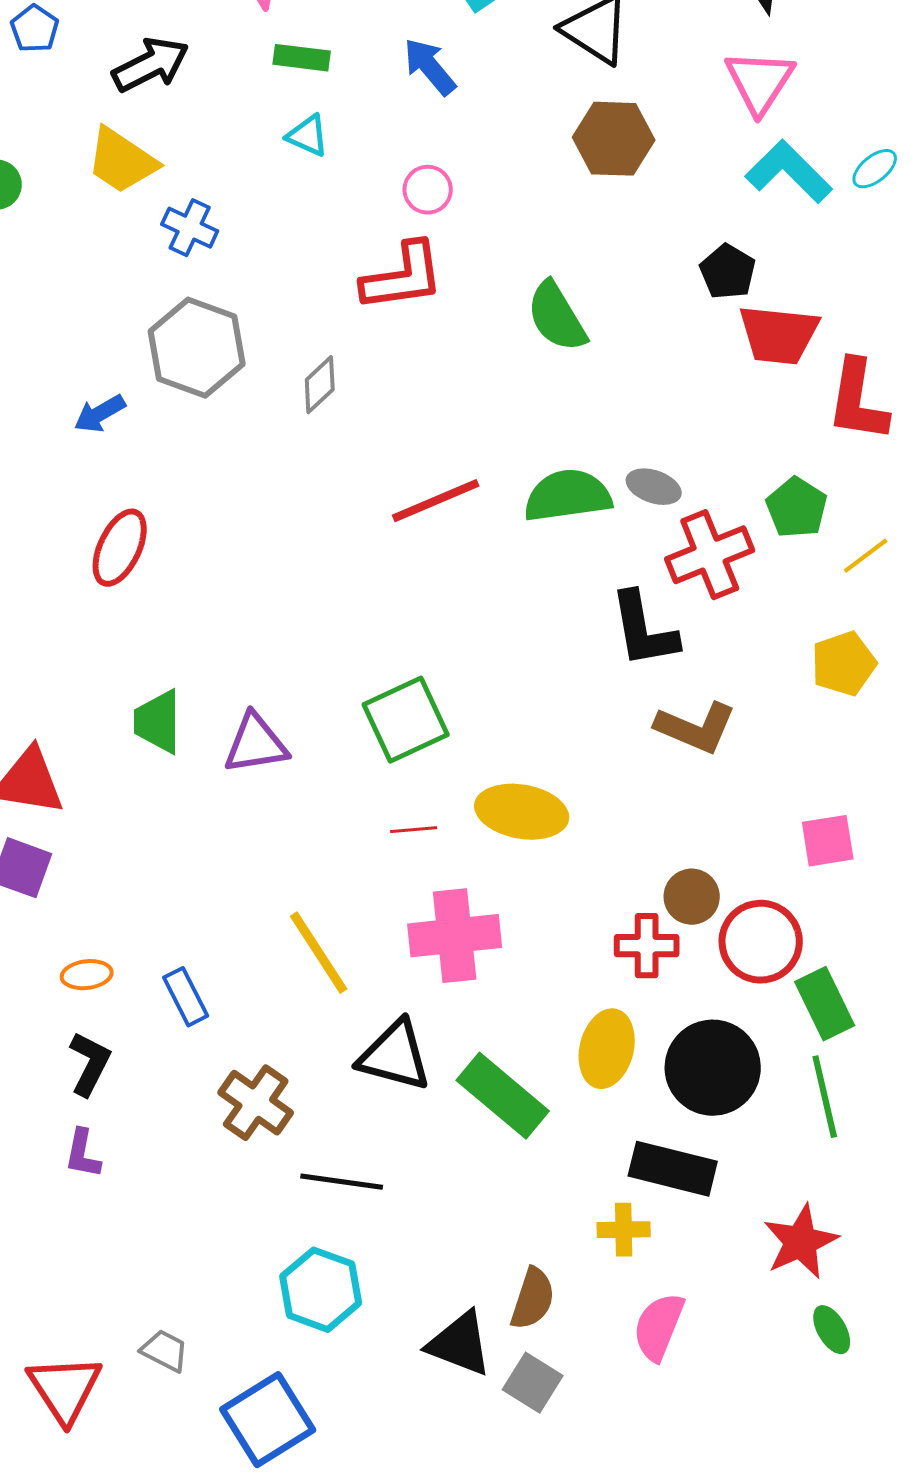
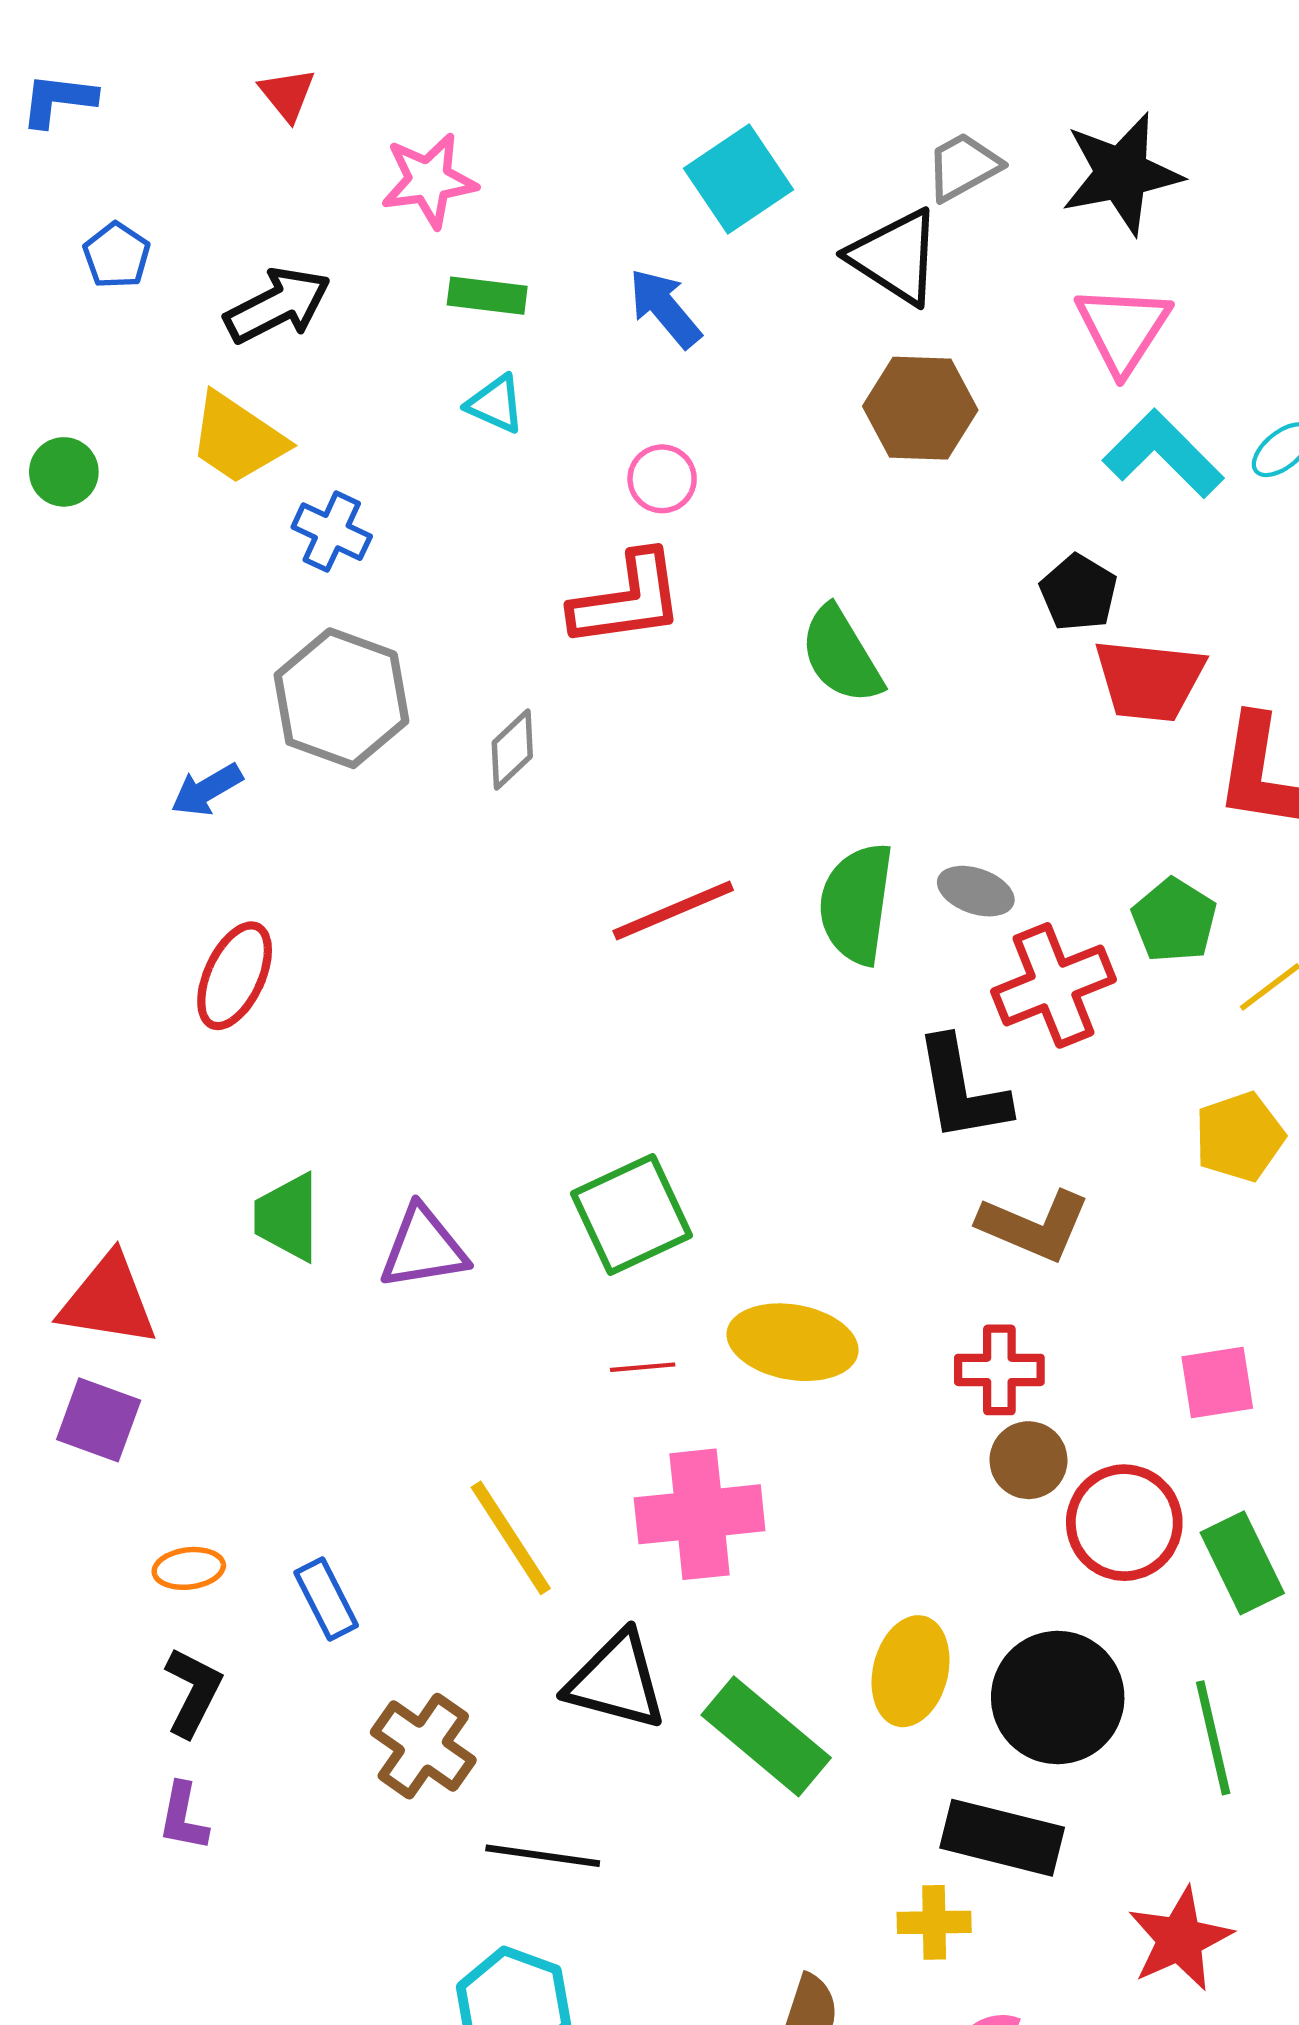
green semicircle: (568, 496) -> (856, 904), turned -74
red cross: (647, 946) -> (999, 1370), moved
green rectangle: (825, 1004) -> (1242, 1563), moved

